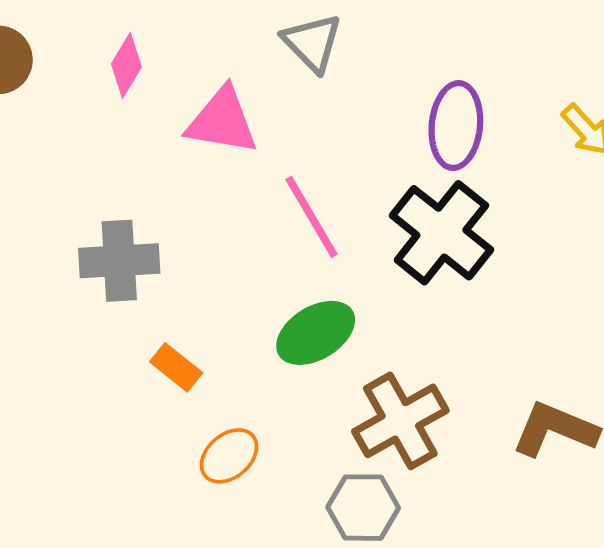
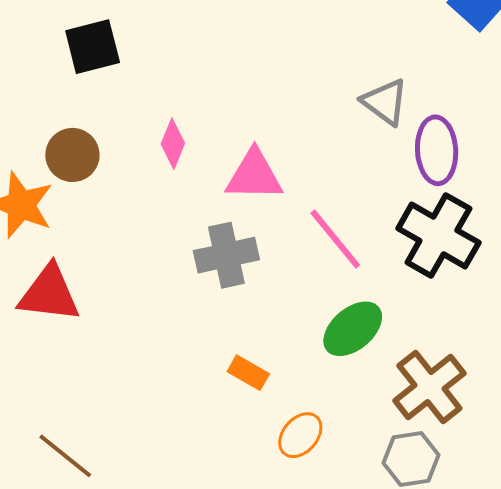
gray triangle: (312, 43) -> (385, 102), moved
gray cross: (119, 261) -> (226, 255), moved

